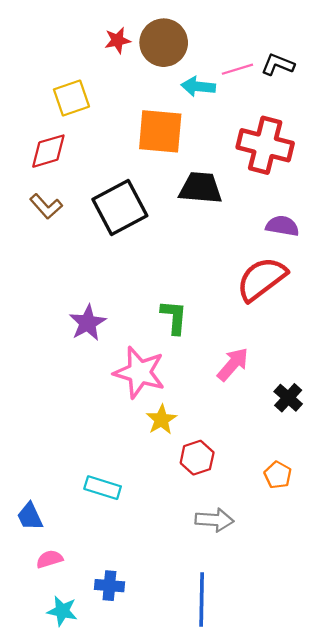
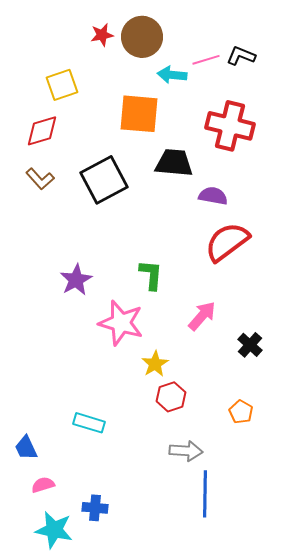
purple semicircle: (282, 226) -> (213, 196), moved
yellow star: (161, 420) -> (155, 364), moved
blue line: (202, 599) -> (205, 494), moved
cyan star: (62, 611) -> (54, 530), size x1.4

